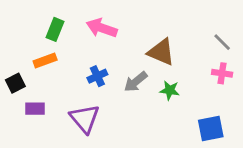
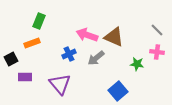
pink arrow: (102, 28) -> (87, 35), moved
green star: (170, 90) -> (137, 64), moved
blue square: (211, 129) -> (118, 91), moved, turned -30

